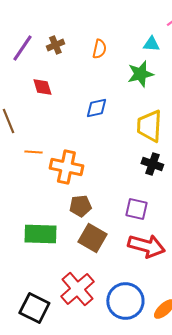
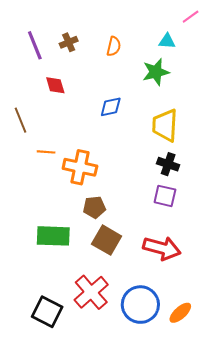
purple line: (22, 48) -> (35, 45), turned -56
purple square: (136, 209) -> (165, 196), moved

